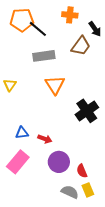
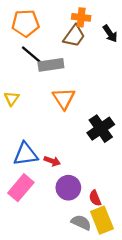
black line: (38, 29) -> (31, 54), moved
brown trapezoid: (81, 46) -> (74, 36), moved
blue triangle: (22, 133) -> (25, 154), size x1.6
yellow rectangle: (88, 190) -> (102, 220), size x1.6

